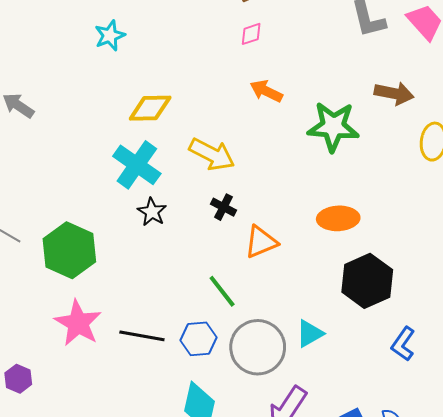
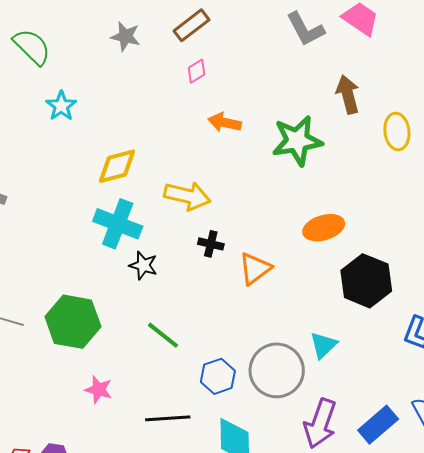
brown arrow: (394, 93) -> (348, 94), turned -102
green line: (222, 291) -> (163, 335), moved
pink star: (78, 323) -> (99, 390), size x0.6
black line: (142, 336) -> (168, 418), moved

